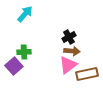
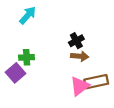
pink triangle: (68, 65) -> (80, 86), moved

